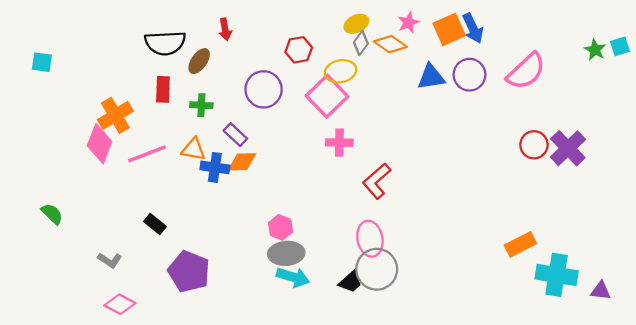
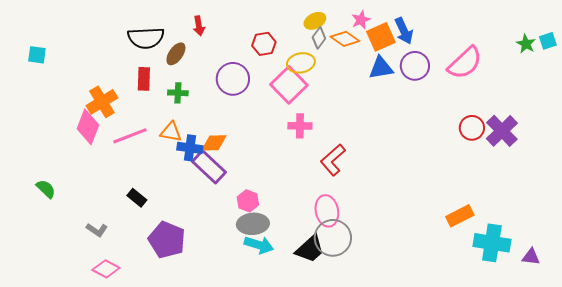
blue arrow: (473, 28) -> (404, 31), moved
orange square: (449, 29) -> (381, 37), moved
purple rectangle: (235, 135) -> (209, 167), moved, size x1.6
black trapezoid: (351, 282) -> (310, 249), size x1.4

